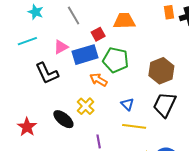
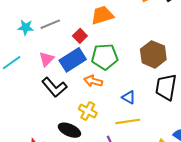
cyan star: (36, 12) -> (26, 27), moved
gray line: (74, 15) -> (50, 24), turned -66
black L-shape: (47, 73) -> (54, 87), moved
yellow line: (134, 126) -> (128, 121), moved

